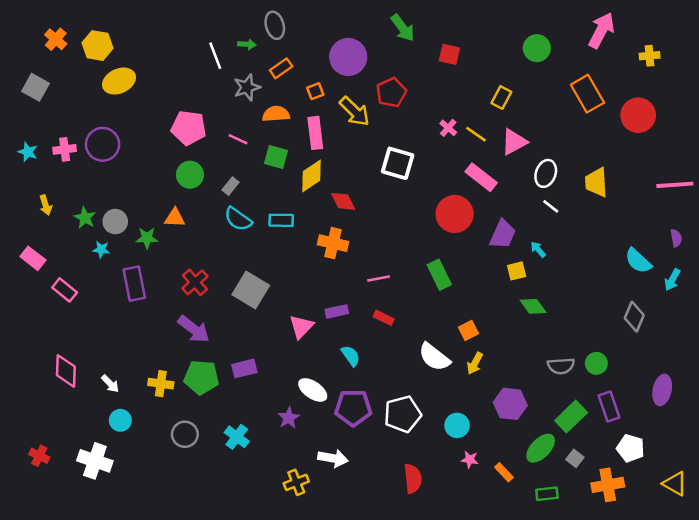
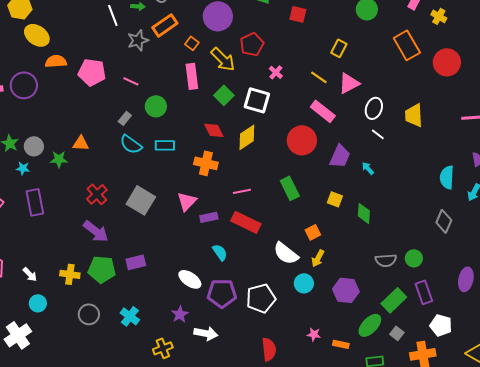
yellow cross: (650, 56) -> (439, 16), moved, turned 35
orange rectangle: (281, 68) -> (165, 25), size x1.4
yellow ellipse: (119, 81) -> (37, 35), turned 60
orange square: (315, 91) -> (192, 43), turned -32
orange semicircle: (276, 114) -> (56, 61), moved
pink cross: (448, 128) -> (276, 72), moved
green square: (276, 157) -> (224, 95), moved, turned 30
green circle: (190, 175) -> (156, 106), moved
yellow diamond: (311, 176) -> (247, 137), moved
cyan semicircle: (638, 261) -> (447, 177), turned 50
yellow square: (517, 271) -> (335, 199), moved, turned 35
purple rectangle: (134, 284) -> (35, 202), moved
green diamond: (533, 306) -> (364, 213), turned 40
red rectangle: (384, 318) -> (246, 222), size x1.8
pink triangle: (301, 327) -> (187, 201), moved
purple star: (289, 418) -> (180, 314), moved
cyan circle: (457, 425) -> (304, 283), moved
white cross: (95, 461) -> (18, 335), turned 36
orange rectangle: (504, 472) -> (341, 344), turned -35
yellow cross: (296, 482) -> (163, 348), moved

